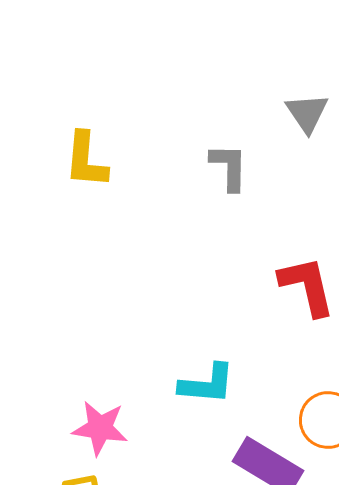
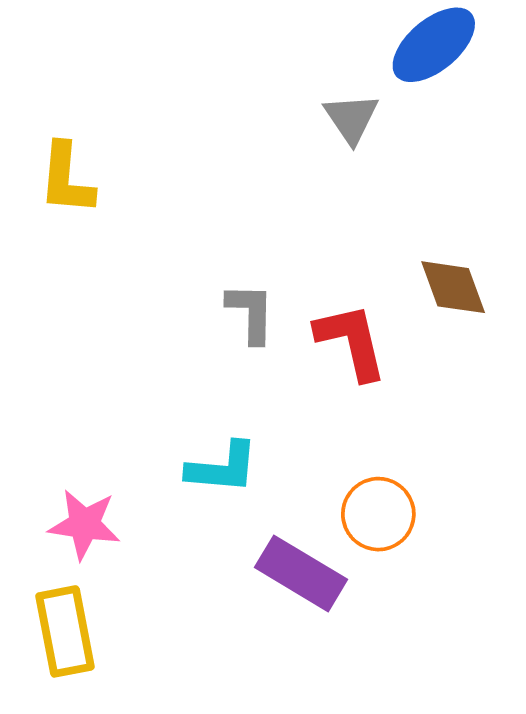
gray L-shape: (229, 167) -> (251, 313), moved

